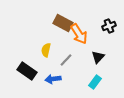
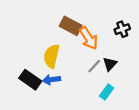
yellow semicircle: (46, 50) -> (52, 56), size x1.5
gray line: (66, 60) -> (94, 66), moved
blue arrow: (53, 79) -> (52, 80), moved

